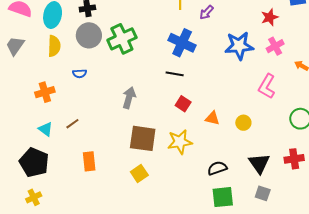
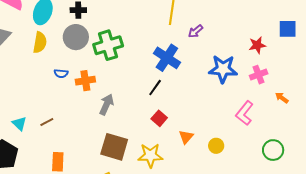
black line: (175, 74) -> (155, 88), turned -72
orange cross: (45, 92) -> (85, 81), moved
orange triangle: (212, 118) -> (186, 137), turned 49

